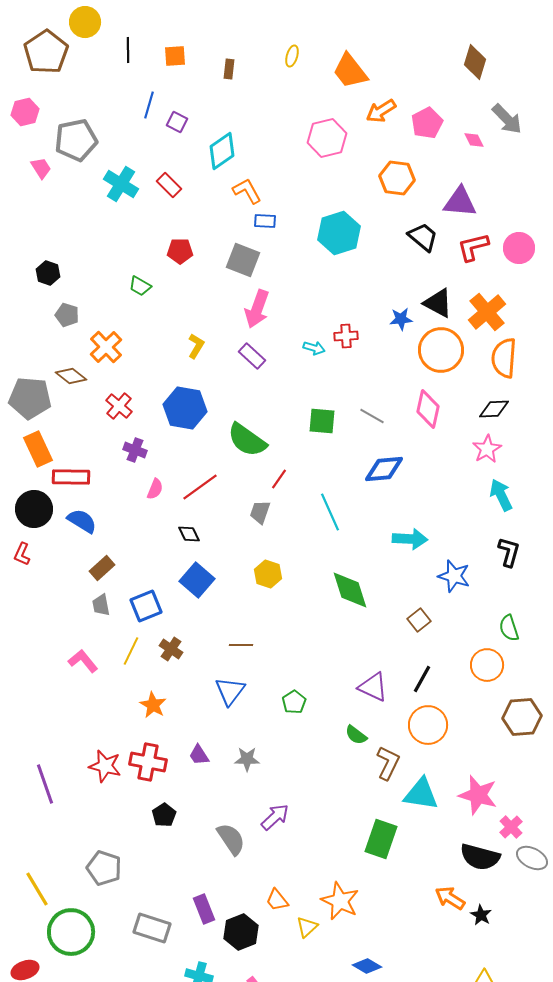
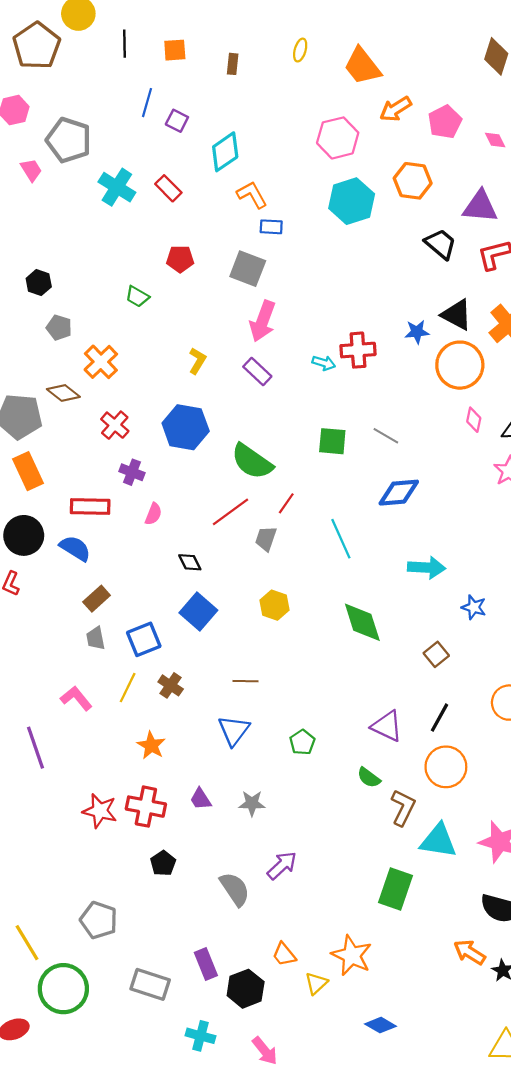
gray pentagon: (76, 140) -> (69, 140), turned 30
cyan hexagon: (339, 233) -> (352, 201), moved
red cross: (346, 336) -> (358, 350), size x1.4
pink diamond: (428, 409) -> (474, 420), moved, size x0.6
red rectangle: (71, 477) -> (90, 506), moved
red line: (200, 487) -> (231, 512), moved
blue star: (454, 576) -> (474, 607), size x0.7
purple line: (45, 784) -> (36, 748), moved

